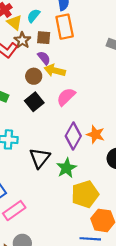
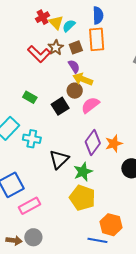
yellow triangle: (15, 22) -> (56, 22), moved
brown square: (44, 38) -> (76, 47), turned -32
brown circle: (34, 76) -> (75, 91), moved
orange star: (96, 134) -> (114, 144), turned 30
yellow pentagon: (85, 194) -> (82, 198), moved, turned 30

